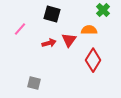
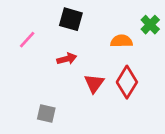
green cross: (103, 10) -> (150, 25), moved
red triangle: (69, 40) -> (94, 83), moved

